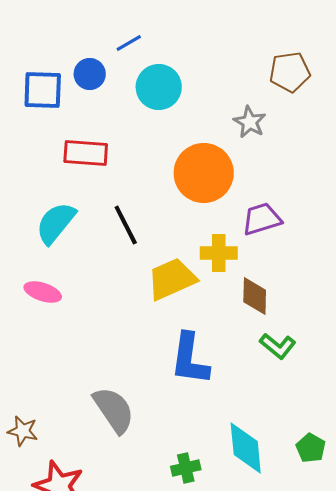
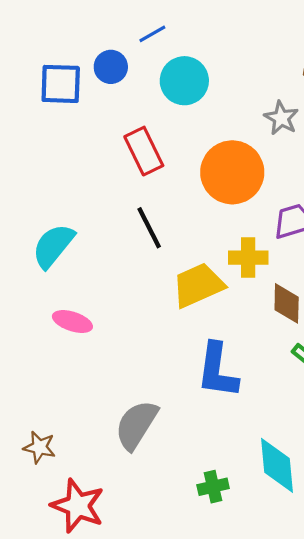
red rectangle: (86, 153) -> (144, 151), moved, turned 60
cyan semicircle: (56, 223) -> (53, 246), moved
pink ellipse: (43, 292) -> (72, 322), moved
gray semicircle: (114, 410) -> (136, 425), turned -114

